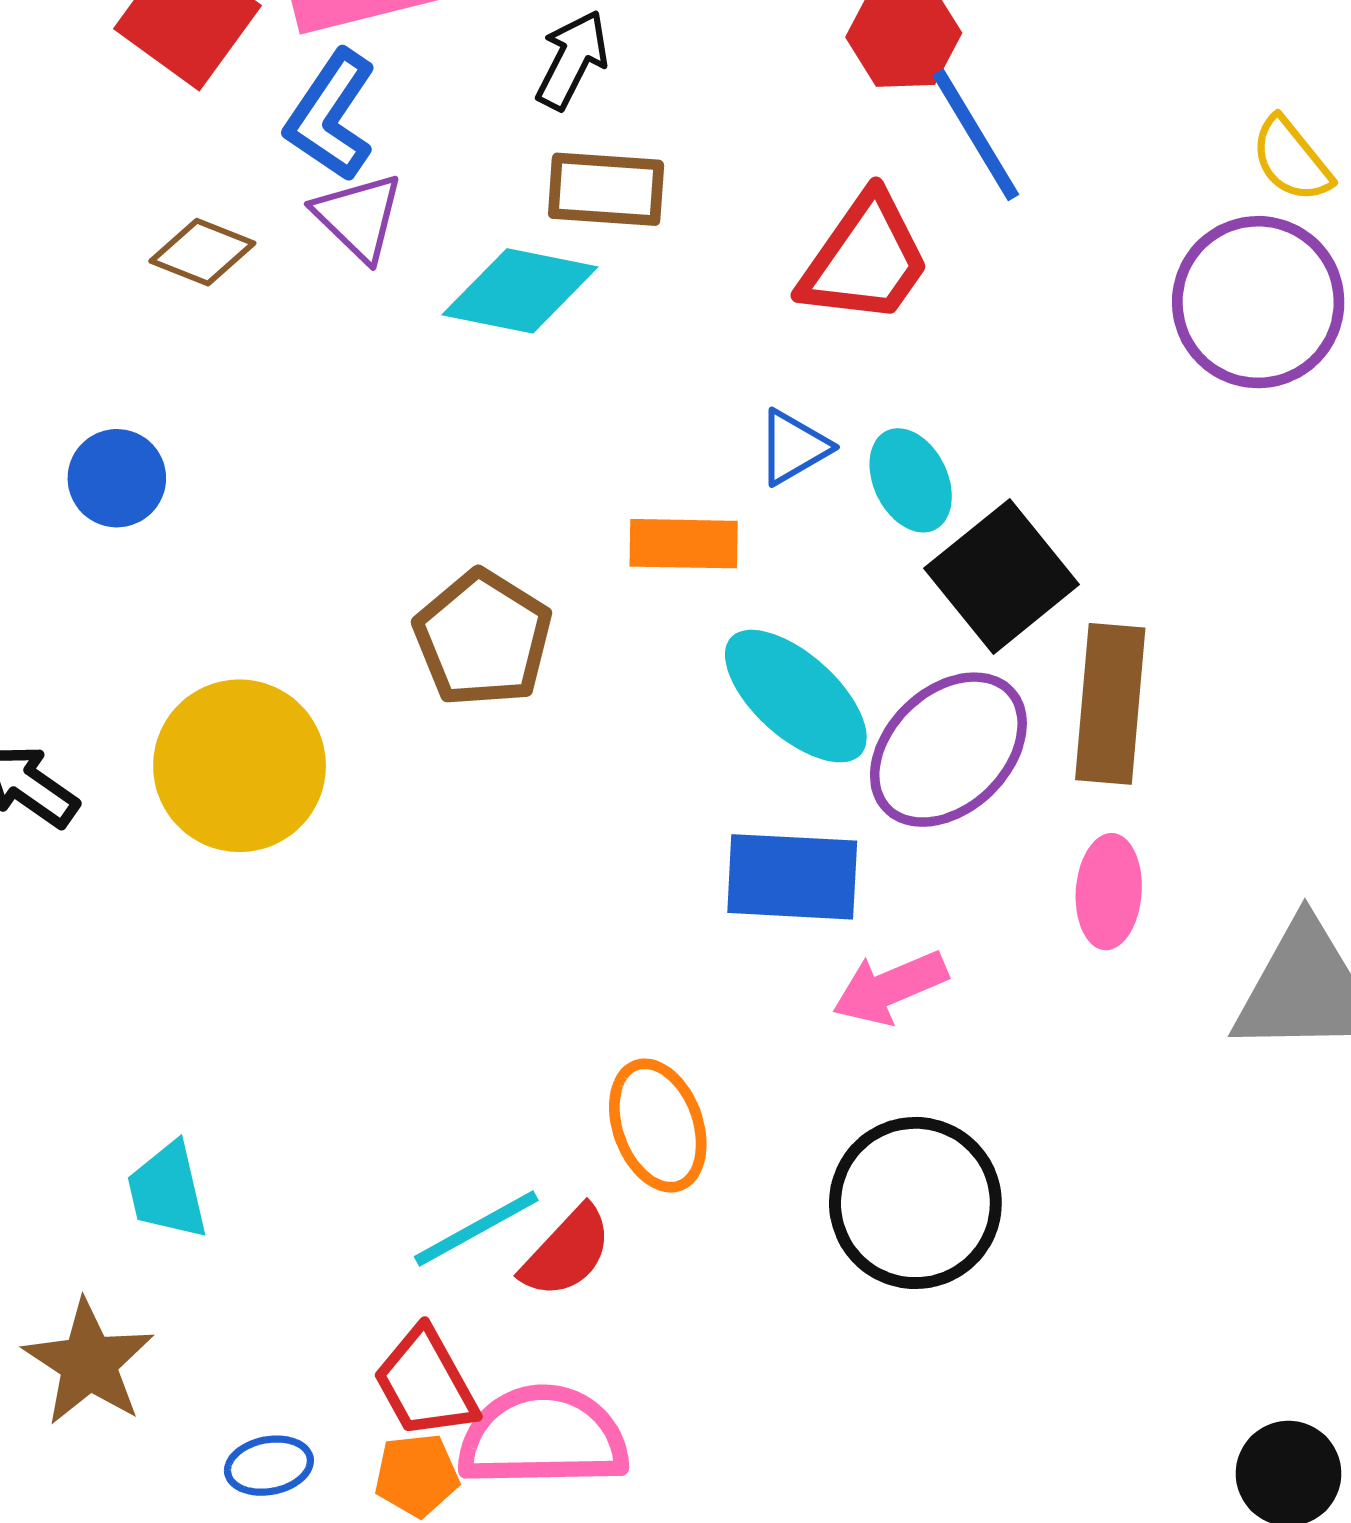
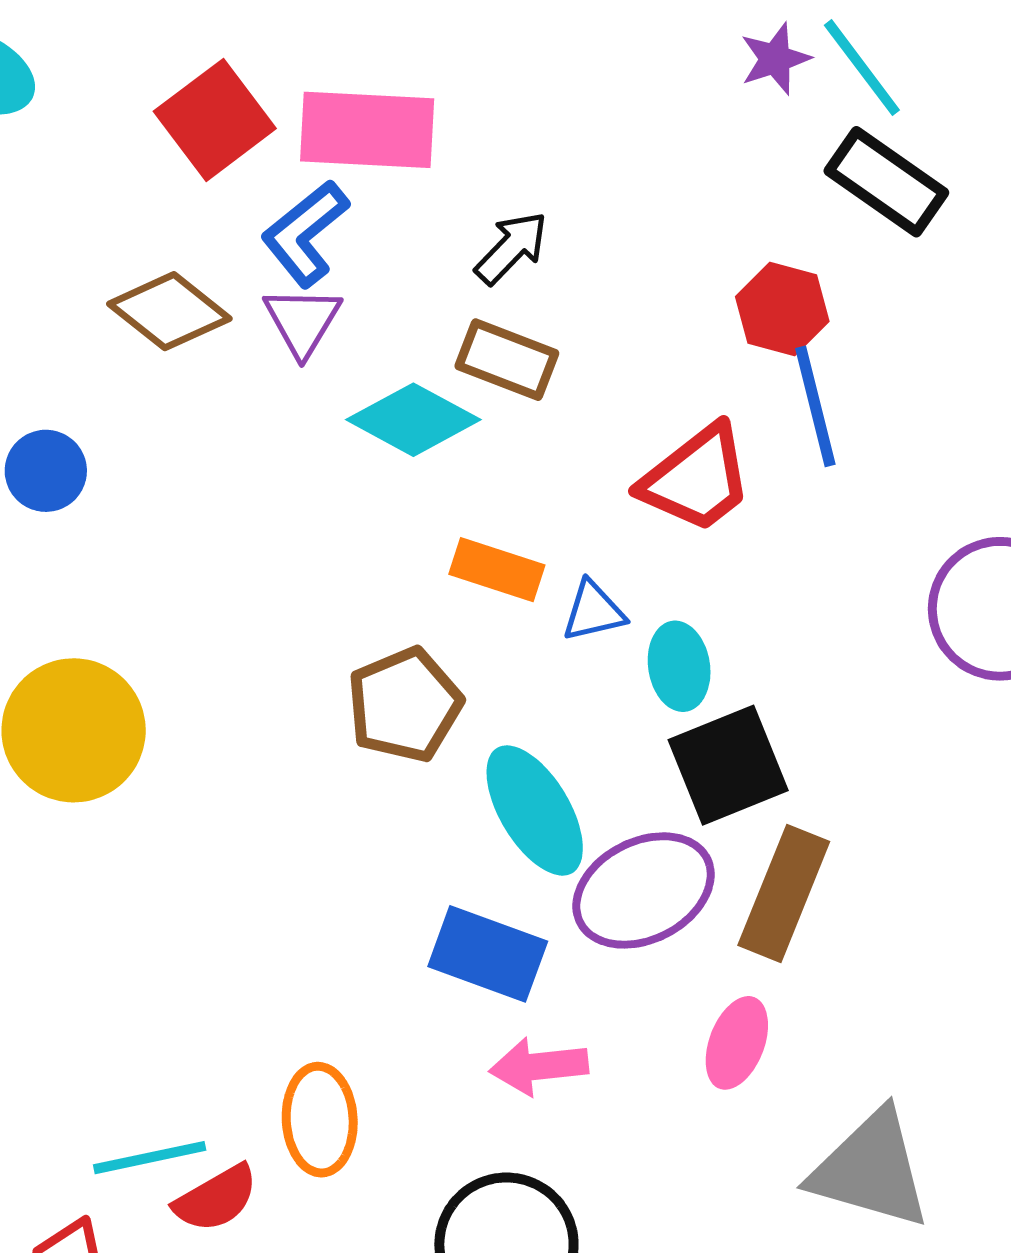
brown diamond: (202, 252) -> (169, 311), size x1.4
orange rectangle: (684, 544) -> (497, 570), moved
brown pentagon: (483, 638) -> (405, 705), moved

